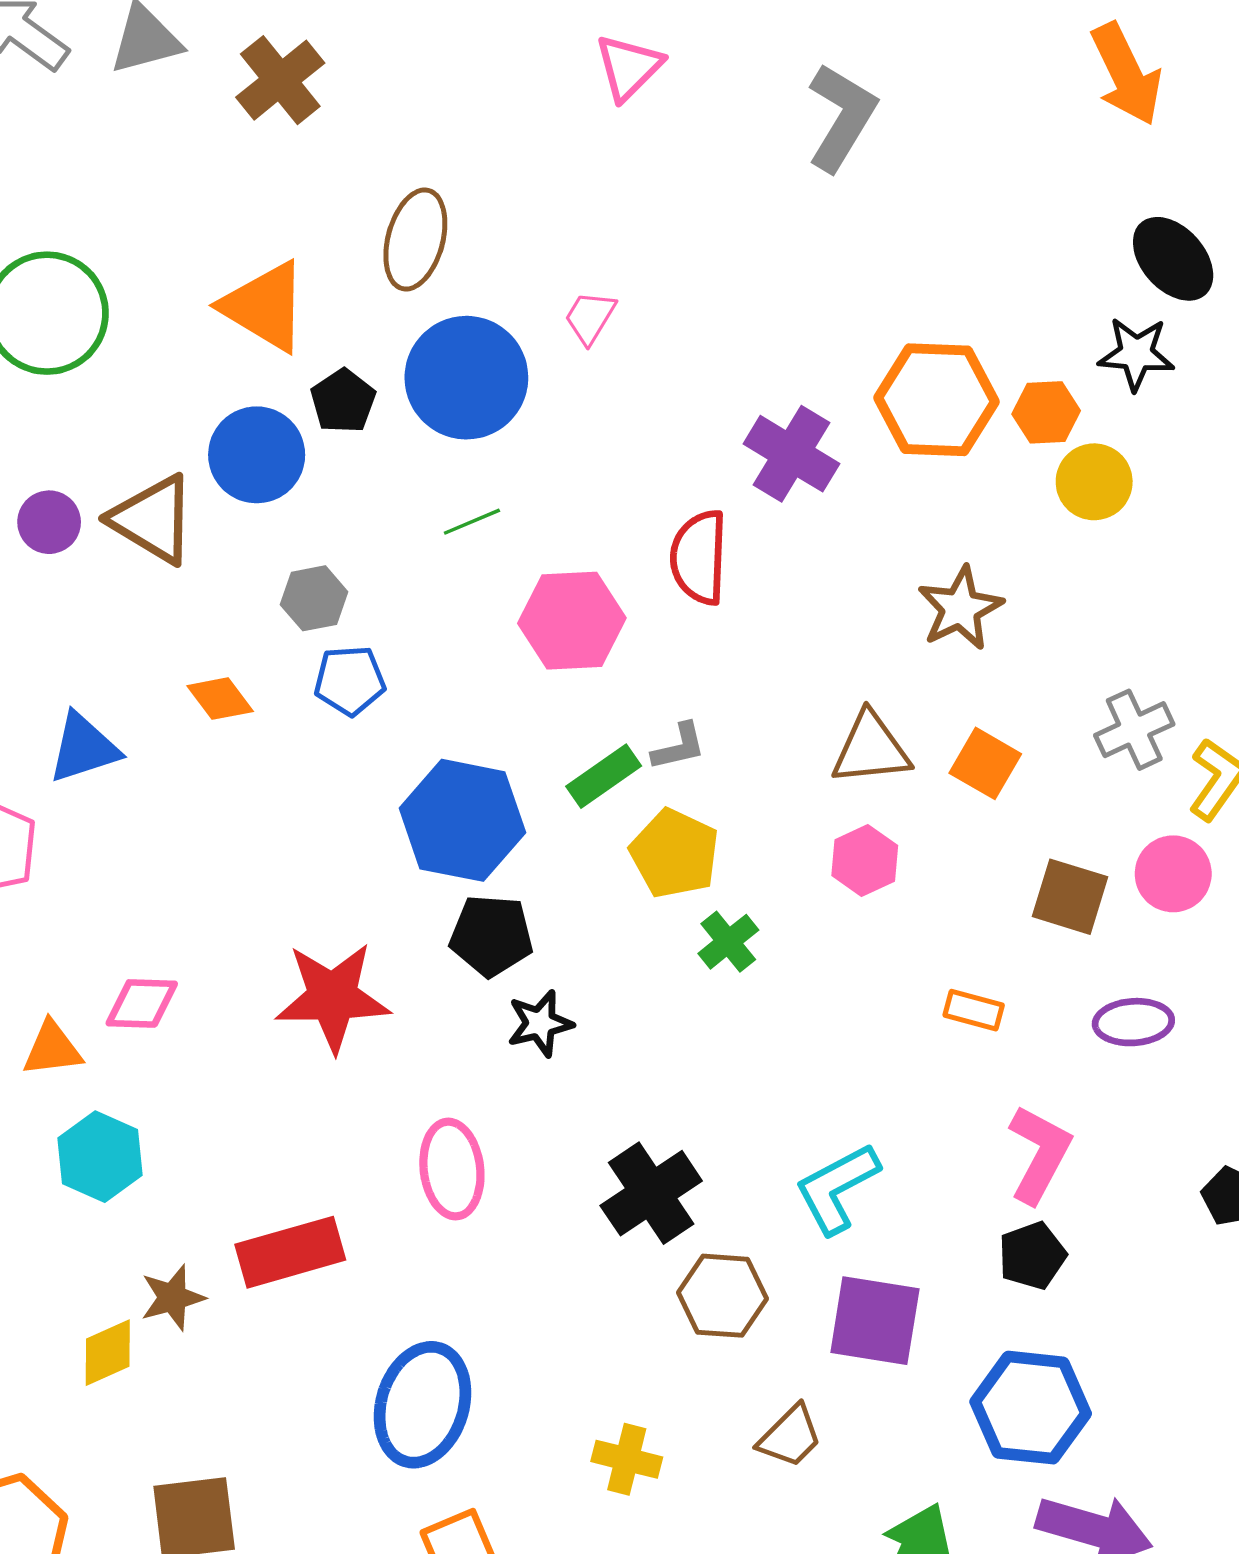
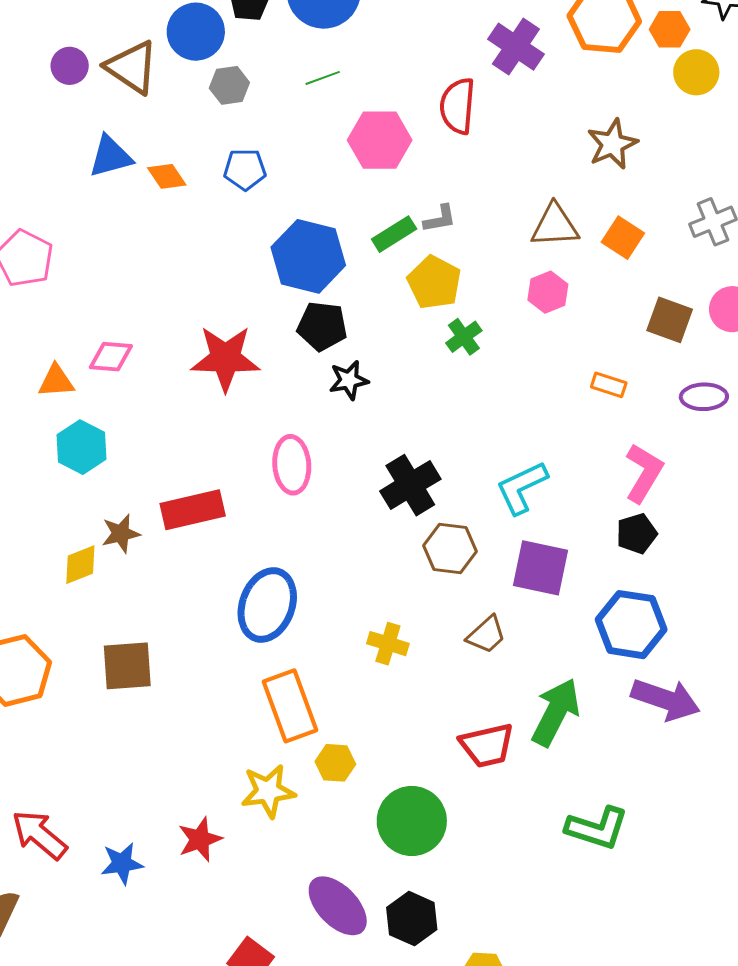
gray hexagon: (314, 598) -> (229, 85), moved
blue triangle: (84, 748) -> (111, 157), moved

